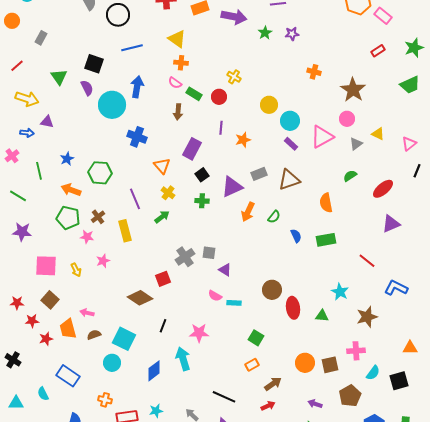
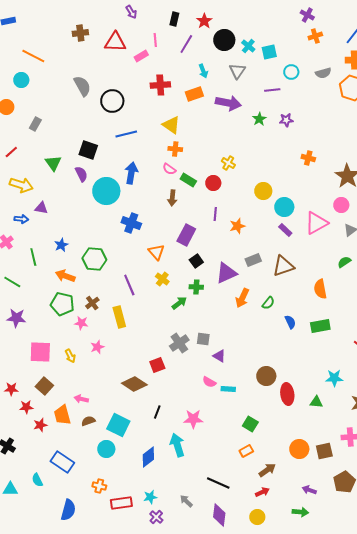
green arrow: (162, 217) -> (179, 303), moved
cyan star: (340, 292) -> (334, 378), turned -30

